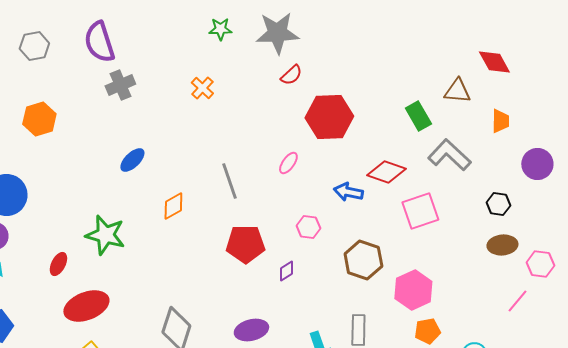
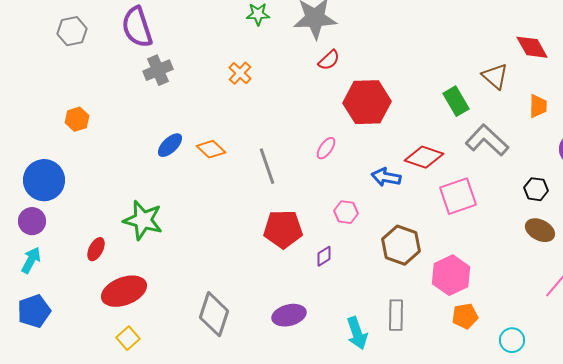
brown triangle: (457, 91) -> (495, 76), turned 36
orange hexagon: (39, 119) -> (77, 119), moved, size x0.7
orange diamond: (173, 206) -> (211, 149), moved, turned 72
brown ellipse: (502, 245) -> (540, 230), turned 32

